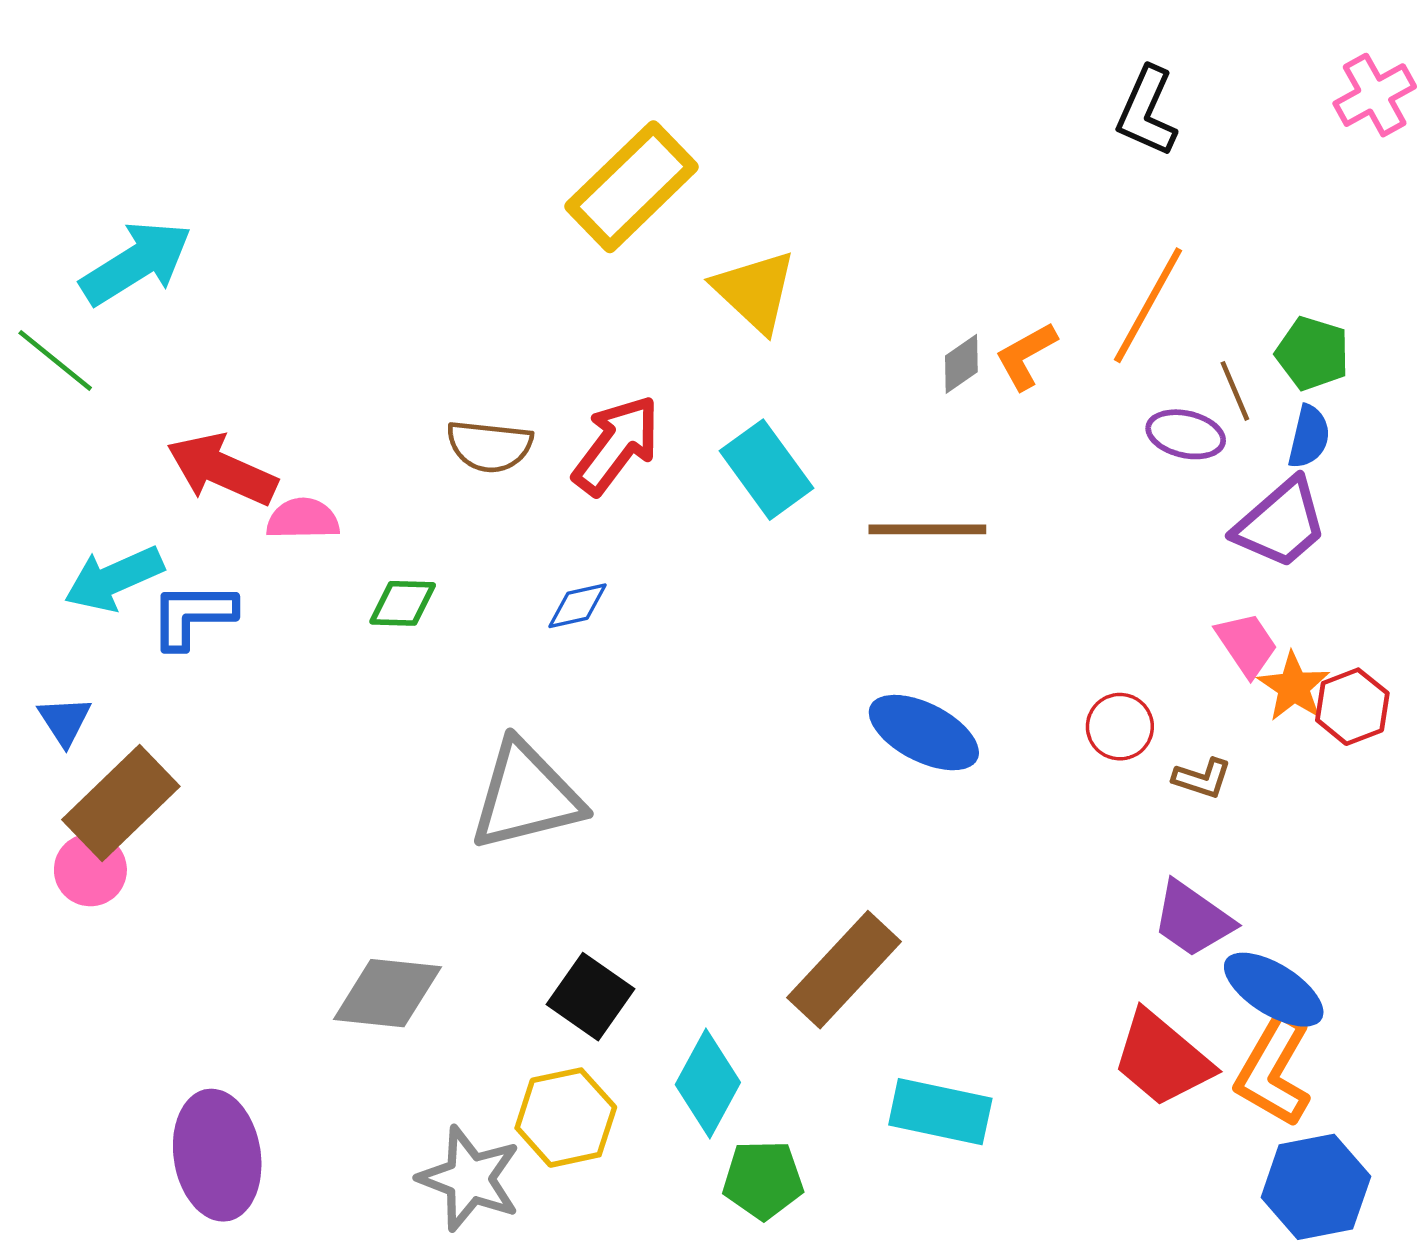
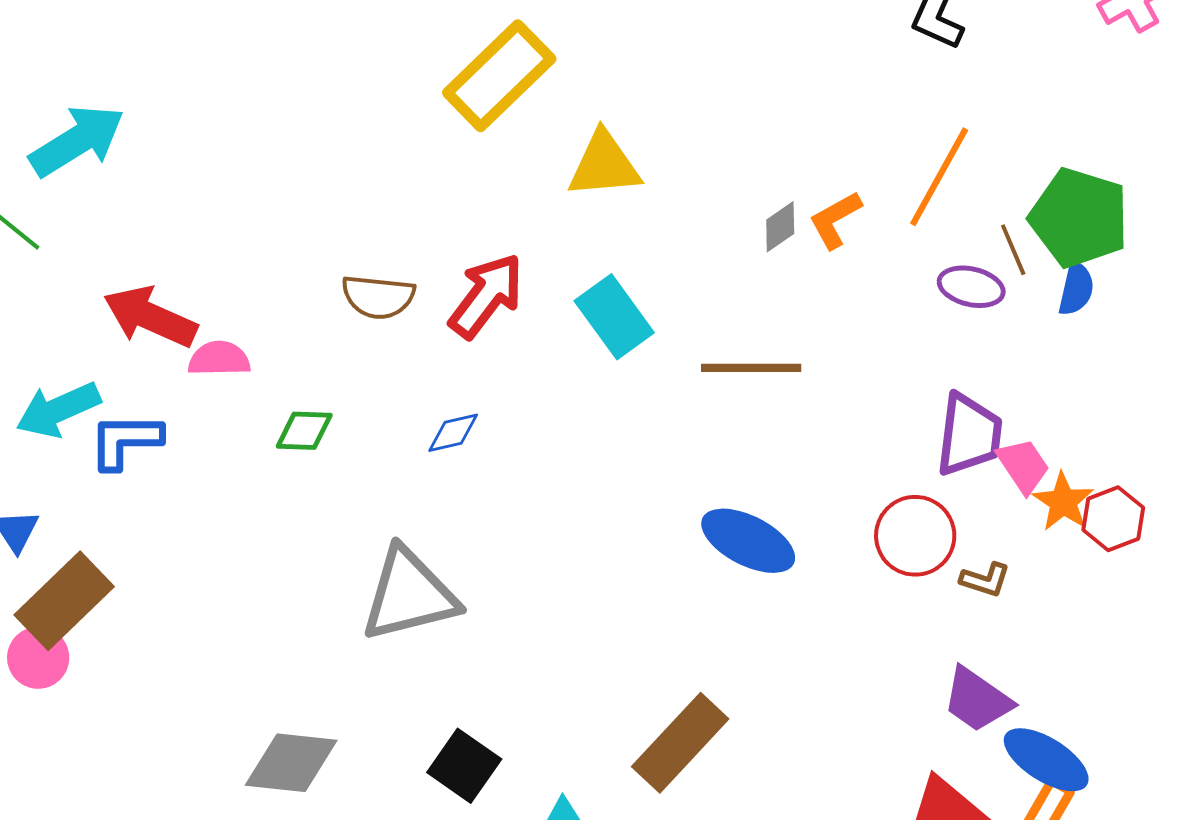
yellow triangle: (755, 291) -> (604, 165), turned -48
green pentagon: (1312, 353) -> (1079, 218), size x1.6
purple trapezoid: (1281, 524) -> (969, 435), moved, turned -42
red circle: (1120, 727) -> (915, 536), size x1.4

